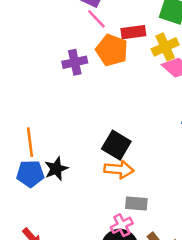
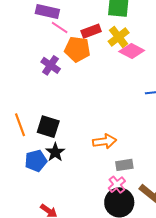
purple cross: (75, 62) -> (51, 65), turned -30
orange line: (30, 142) -> (20, 125), moved
black square: (116, 145) -> (48, 127), moved

